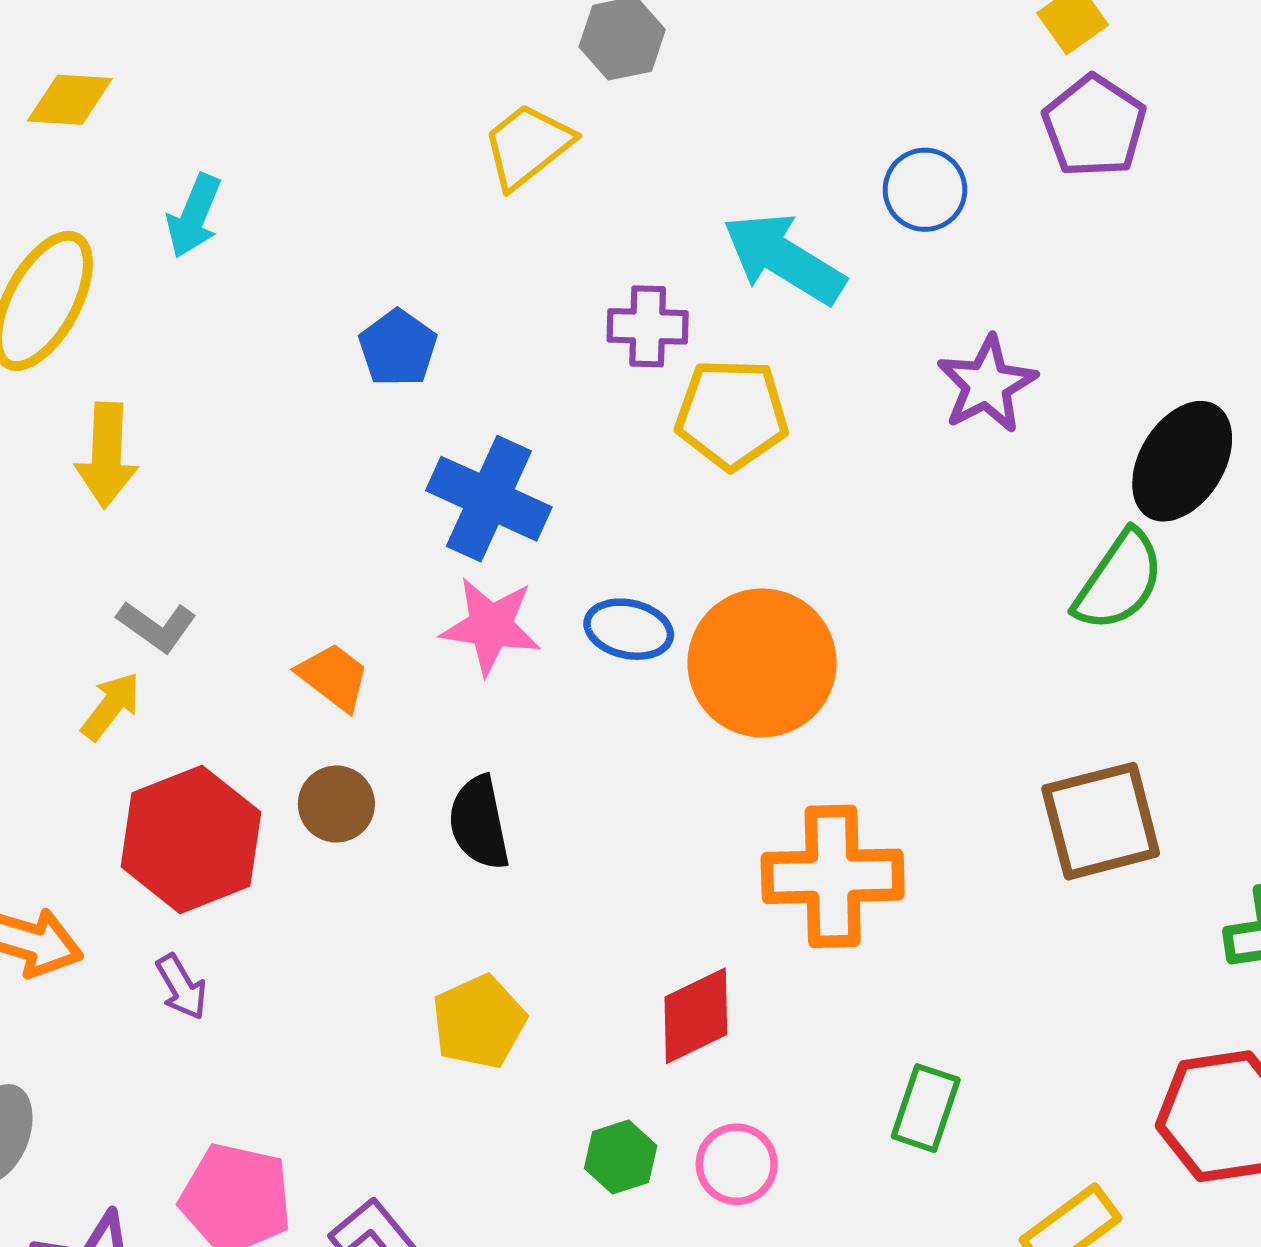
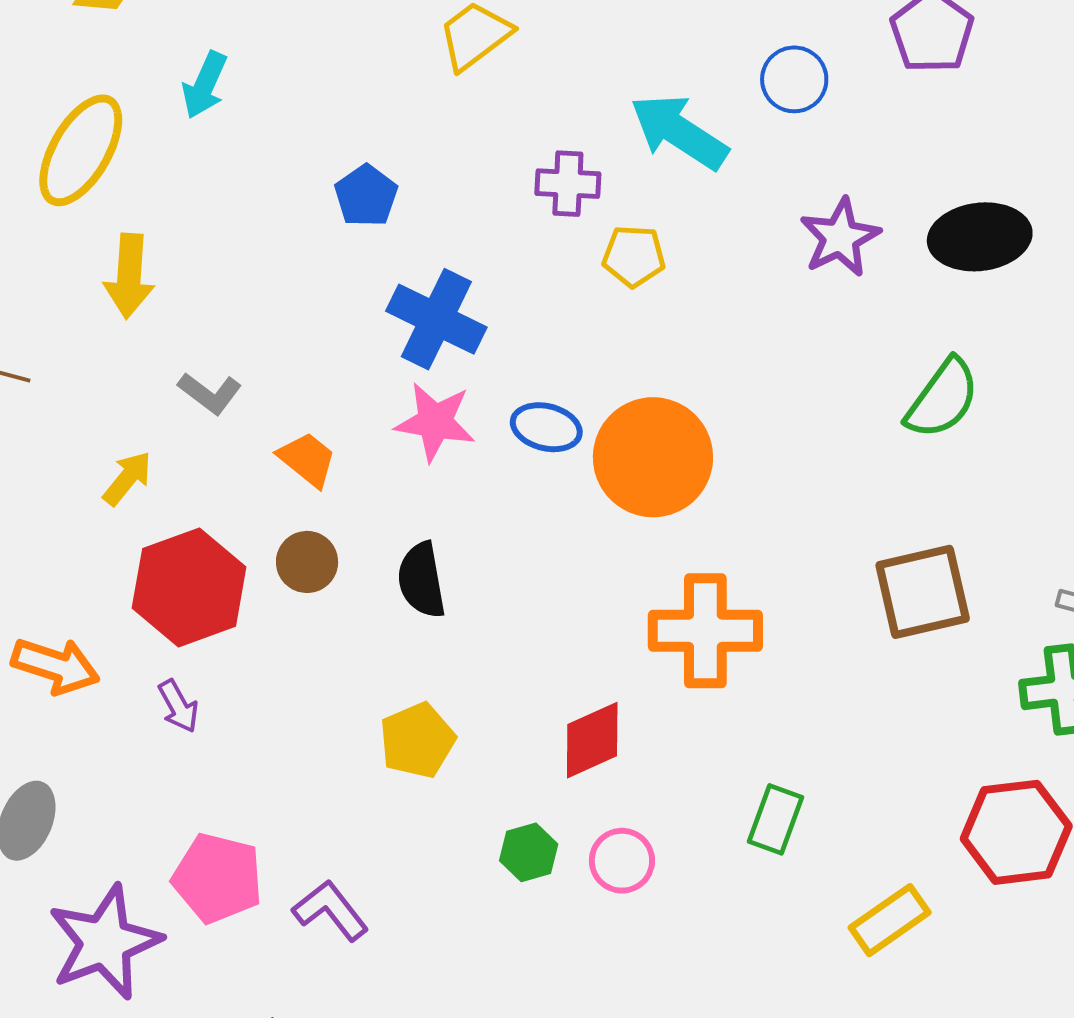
yellow pentagon: (732, 414) -> (634, 256), size x0.7
black ellipse: (1182, 461) -> (980, 237), moved, turned 50
gray L-shape: (157, 626) -> (210, 393), moved

